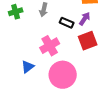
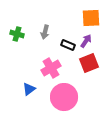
green cross: (16, 12) -> (17, 34), turned 32

